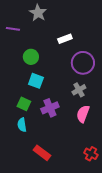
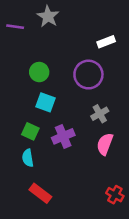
purple line: (13, 29) -> (15, 27), moved
white rectangle: (65, 39) -> (106, 42), moved
purple circle: (83, 63) -> (88, 75), moved
red rectangle: (42, 153) -> (40, 193), moved

